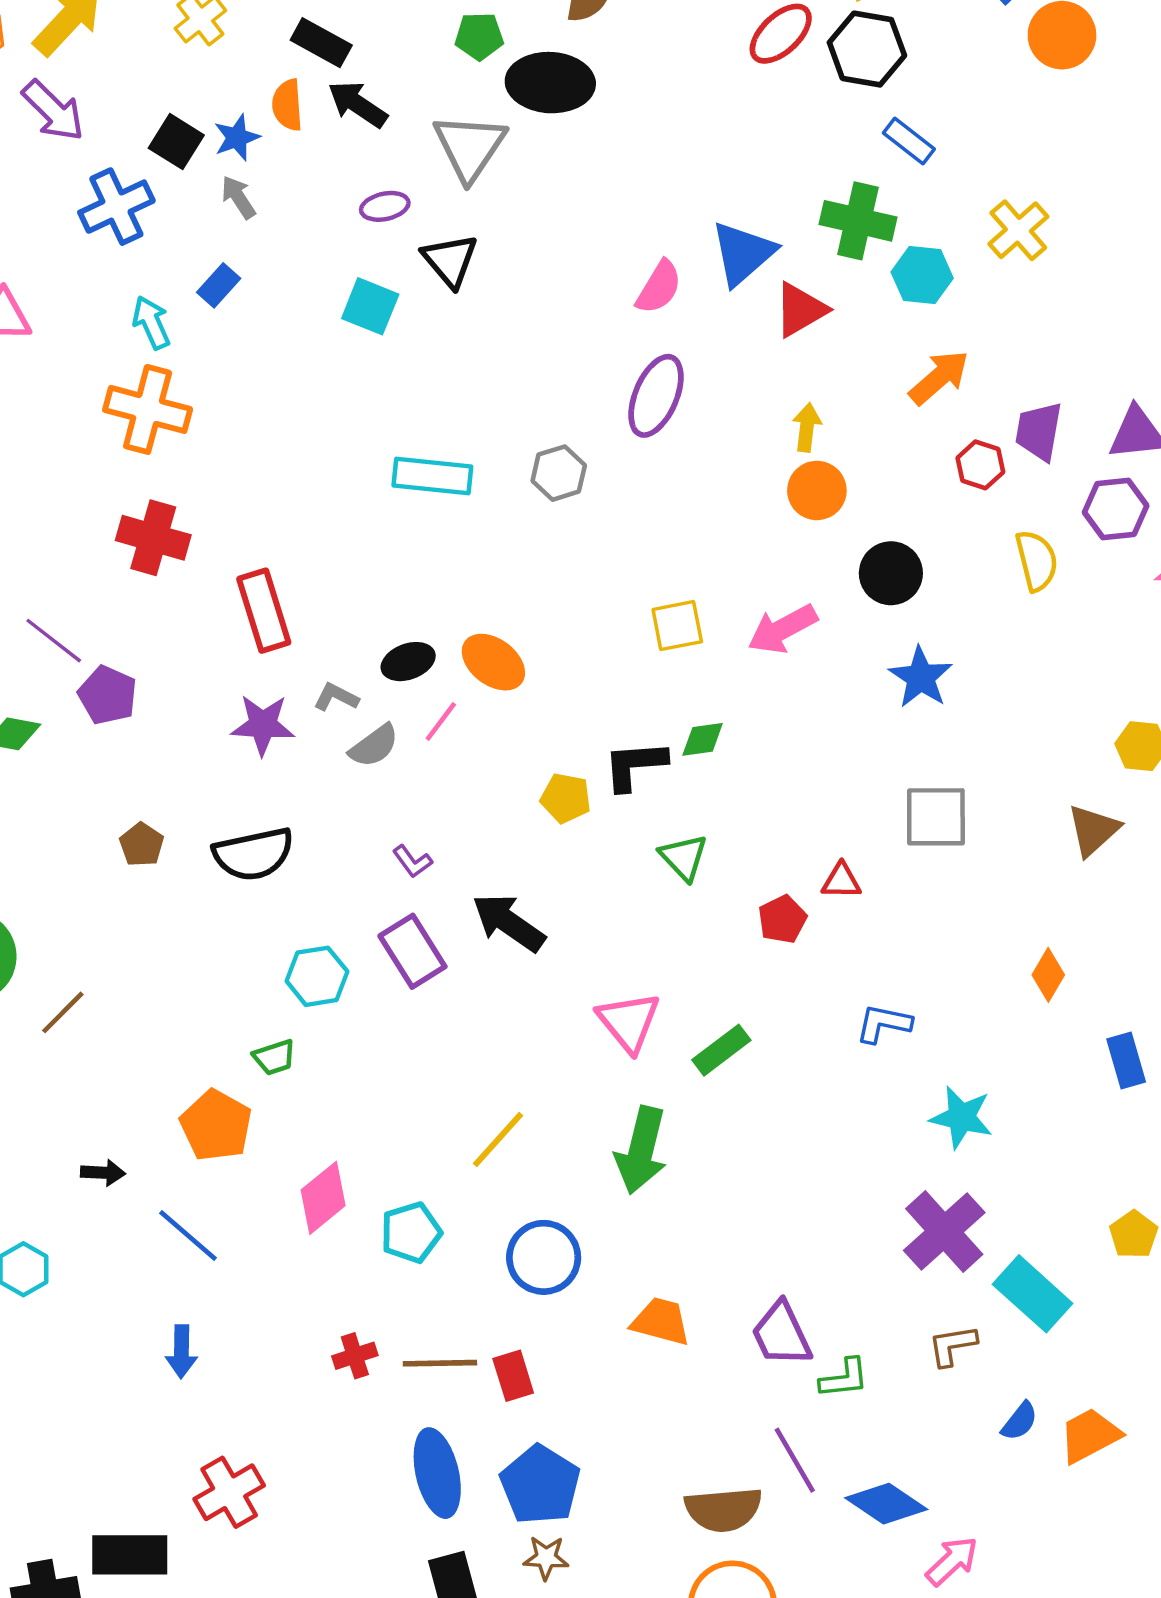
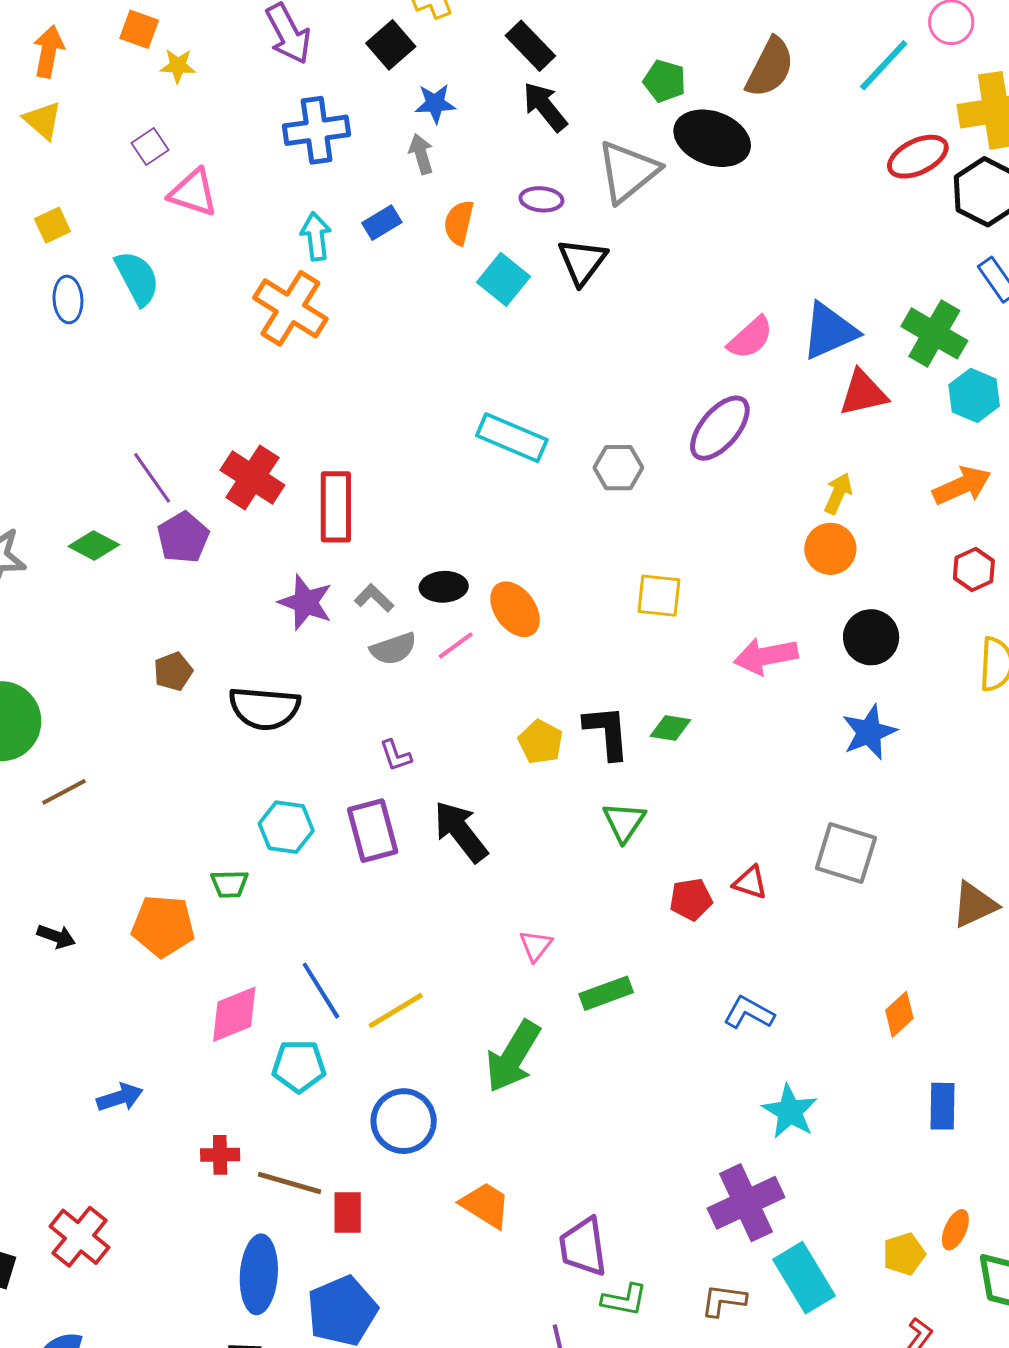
orange semicircle: (287, 105) -> (459, 223), moved
black square: (176, 142) -> (391, 45), moved
red cross: (153, 538) -> (252, 478), moved
yellow square: (677, 626) -> (659, 596), moved
black L-shape: (635, 765) -> (607, 732), turned 72
pink triangle: (629, 1022) -> (536, 946), size x0.6
orange pentagon: (216, 1125) -> (163, 926), turned 30
blue line: (188, 1235) -> (321, 991), moved
blue arrow: (181, 1352) -> (120, 1097), moved, turned -126
red cross: (229, 1492) -> (79, 1237), turned -38

